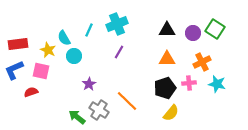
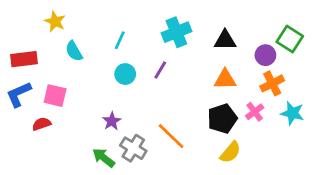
cyan cross: (117, 24) -> (176, 32), moved
purple circle: (193, 33) -> (265, 55), moved
cyan semicircle: (64, 38) -> (74, 51), moved
yellow star: (48, 50) -> (55, 21), moved
cyan circle: (74, 56) -> (125, 74), moved
pink cross: (189, 83) -> (255, 112), turned -32
purple star: (89, 84) -> (112, 121), moved

